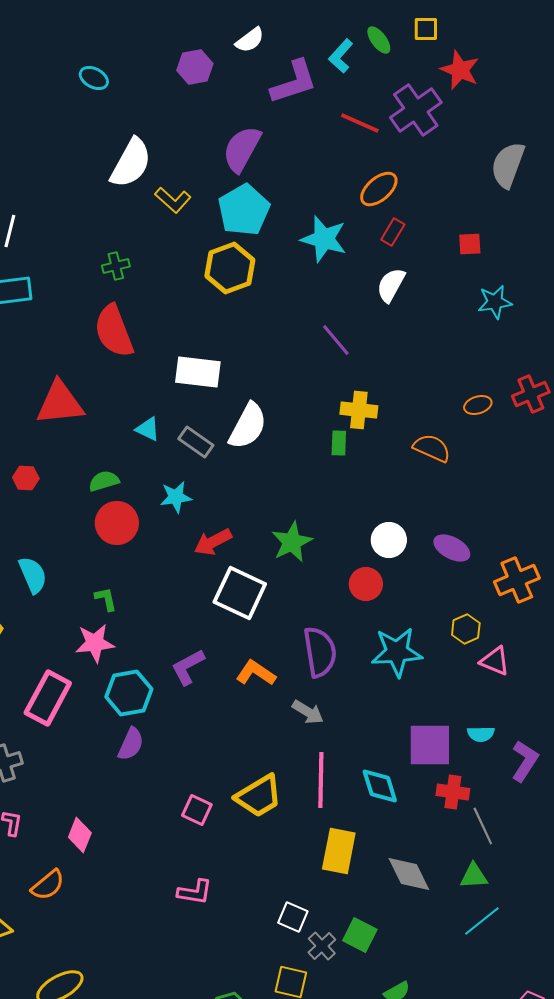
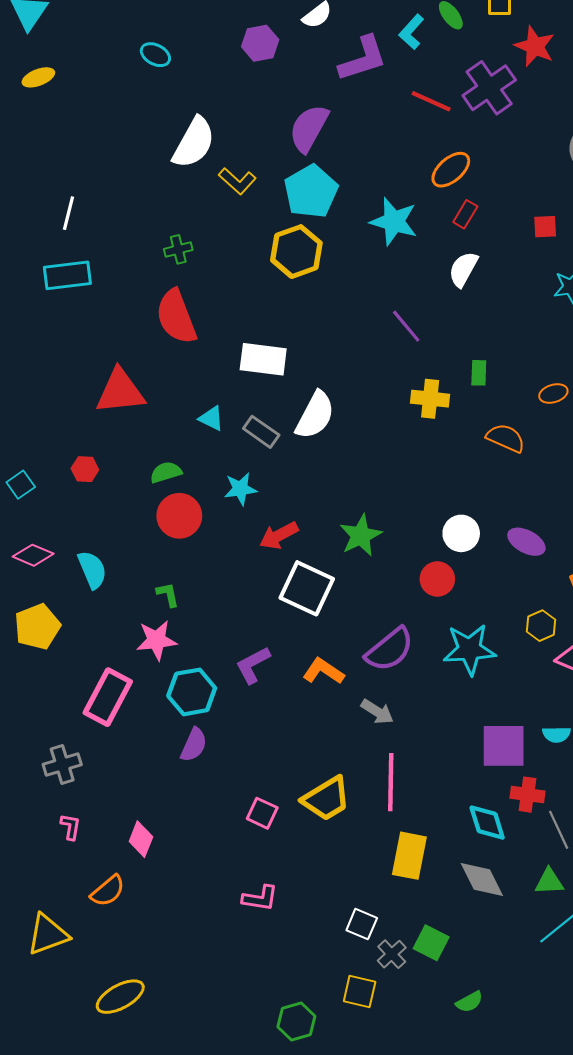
green rectangle: (339, 443) -> (479, 373), moved
purple semicircle: (320, 652) -> (390, 649), turned 60
cyan diamond: (380, 786) -> (487, 823), moved

